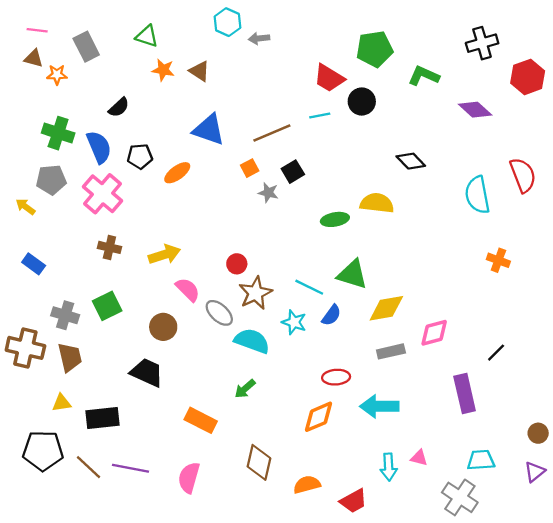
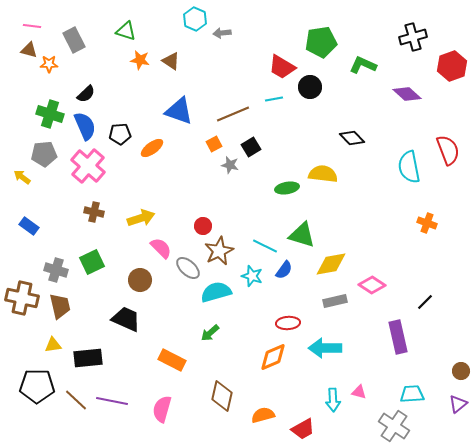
black semicircle: (119, 107) -> (86, 94), moved
pink diamond: (434, 333) -> (372, 285), turned 48
cyan semicircle: (252, 341) -> (216, 292), turned -36

